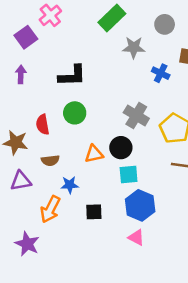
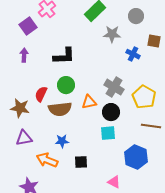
red semicircle: (43, 124) -> (41, 94), turned 35
black circle: (121, 148) -> (111, 112), moved
orange triangle: (94, 154) -> (89, 102), moved
brown semicircle: (50, 160) -> (60, 109), moved, size x1.6
blue hexagon: (140, 205) -> (136, 157), moved
orange arrow: (50, 209) -> (47, 160), turned 85

